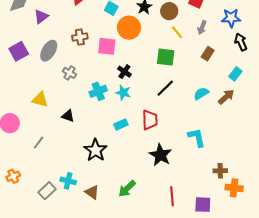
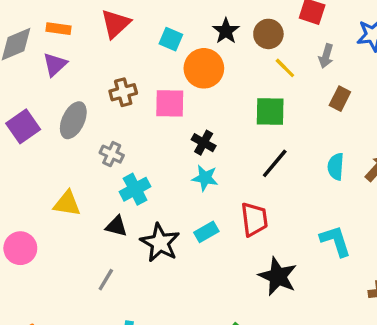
cyan cross: (98, 91) -> (135, 189), moved
cyan semicircle: (201, 94) -> (336, 167), turned -49
gray line: (39, 143) -> (106, 280), moved
black star: (95, 150) -> (160, 243), moved

